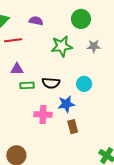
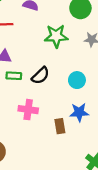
black semicircle: (51, 83) -> (40, 76), turned -54
blue star: (66, 104) -> (79, 112), moved

